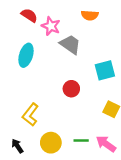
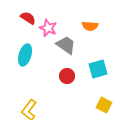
orange semicircle: (90, 15) -> (90, 26), moved
red circle: (71, 89) -> (67, 76), moved

